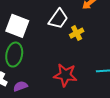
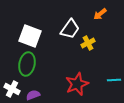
red star: (65, 75) -> (77, 84), turned -30

